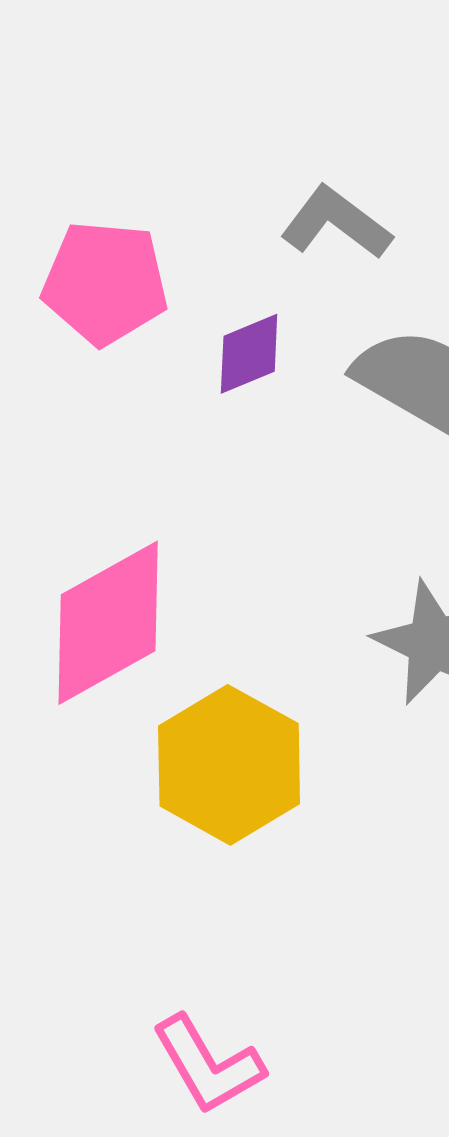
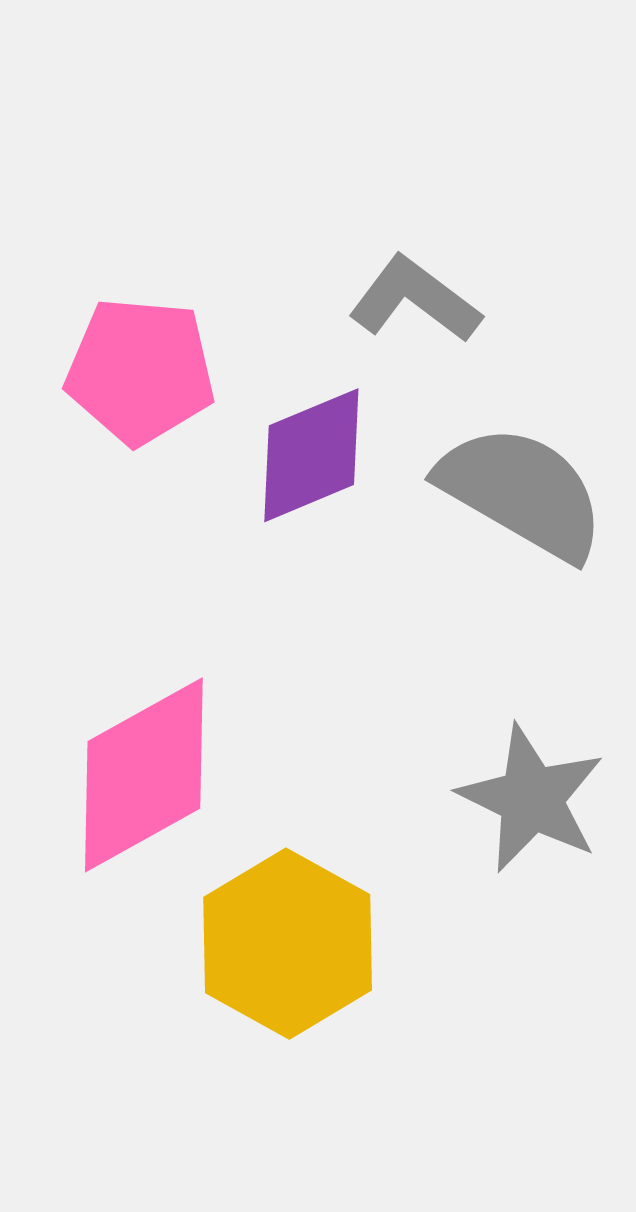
purple diamond: (249, 354) -> (311, 455), size x1.4

